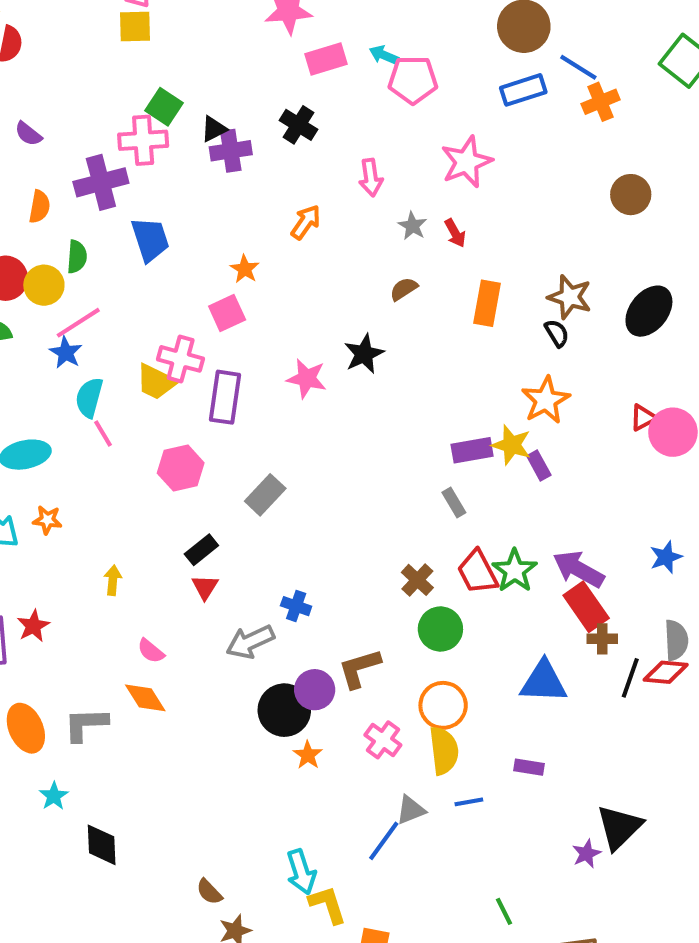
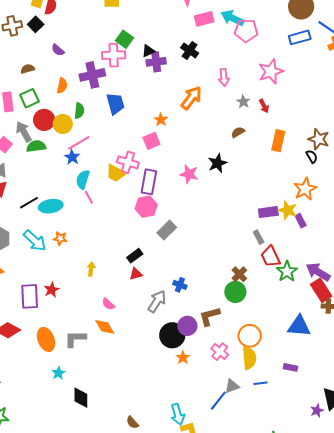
cyan arrow: (384, 55) -> (232, 18), size x1.6
orange arrow: (306, 222) -> (191, 98), size x1.4
pink hexagon: (181, 468) -> (146, 207), moved
red trapezoid: (478, 572) -> (270, 257), moved
red triangle: (205, 587) -> (136, 274), turned 40
green circle: (440, 629) -> (235, 292), moved
gray arrow: (250, 642) -> (157, 301), turned 145

